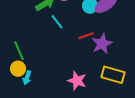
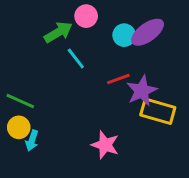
green line: (19, 51) -> (20, 101), turned -42
yellow rectangle: (113, 75) -> (158, 111), moved

